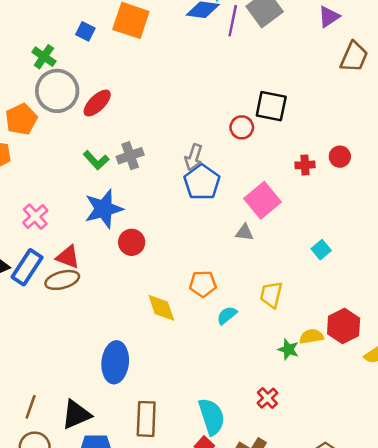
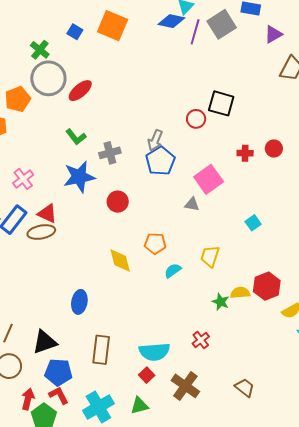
gray cross: (130, 156) -> (110, 153), moved
red circle: (132, 242) -> (118, 202), moved
blue ellipse: (115, 362) -> (79, 302), size x0.7
cyan semicircle: (212, 417) -> (154, 352), turned 100

